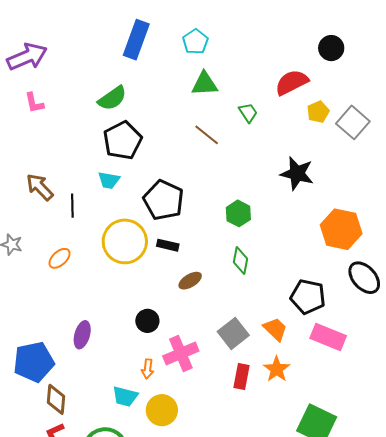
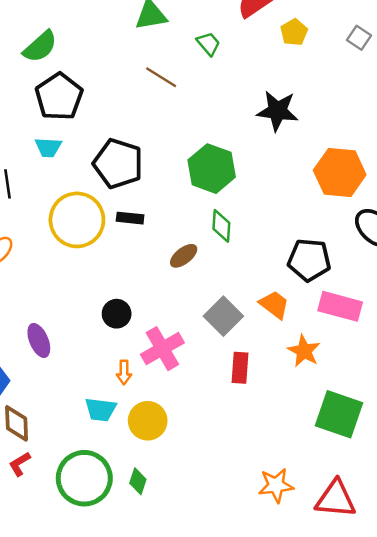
gray square: (353, 122) -> (359, 38), moved, size x0.6
green hexagon: (238, 213) -> (212, 169), size x1.5
brown ellipse: (190, 281) -> (184, 256), moved
purple ellipse: (82, 335) -> (39, 340), turned -32
orange star: (277, 369) -> (304, 351), moved

